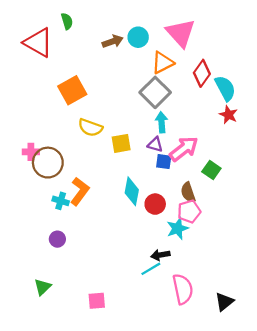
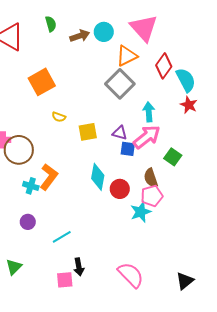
green semicircle: (67, 21) -> (51, 24), moved
cyan arrow: (162, 122) -> (149, 112), moved
yellow semicircle: (90, 128) -> (59, 117), size x0.6
black arrow: (160, 255) -> (79, 267), moved, turned -90
cyan line: (151, 269) -> (62, 237), moved
pink semicircle: (183, 289) -> (131, 275), moved, turned -32

